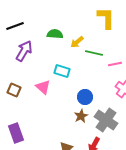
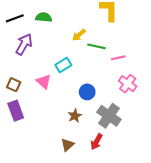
green semicircle: (55, 34) -> (44, 17), moved
cyan rectangle: (62, 71) -> (63, 65), turned -49
brown star: (81, 116) -> (75, 116), moved
purple rectangle: (16, 133) -> (16, 111), moved

